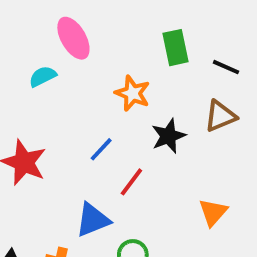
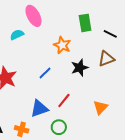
red line: (131, 182) -> (64, 101), moved

